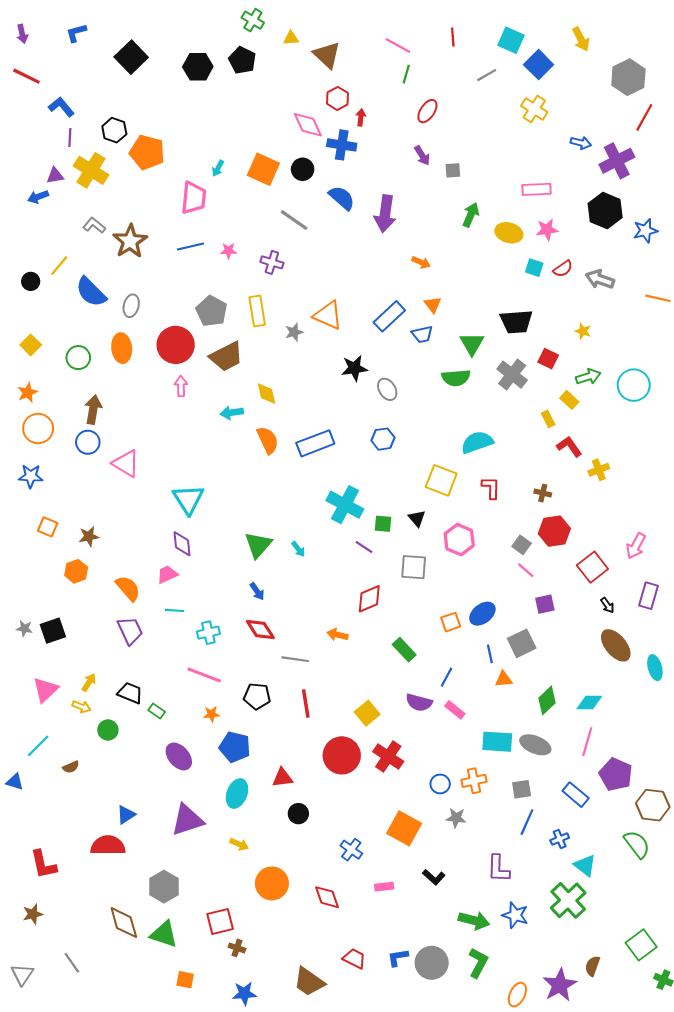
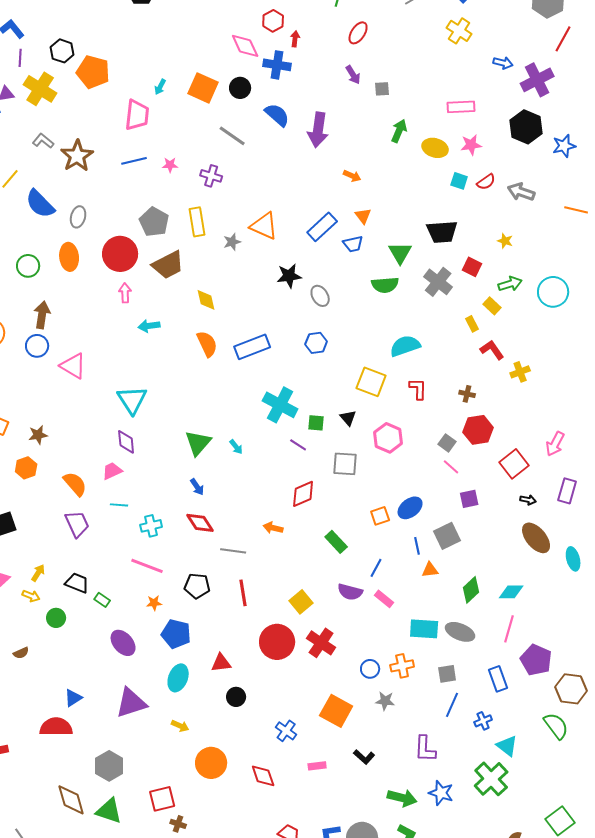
cyan arrow: (232, 413) -> (149, 326), moved
black arrow: (607, 605) -> (528, 500), turned -42
blue rectangle: (576, 795) -> (498, 679), turned 30

